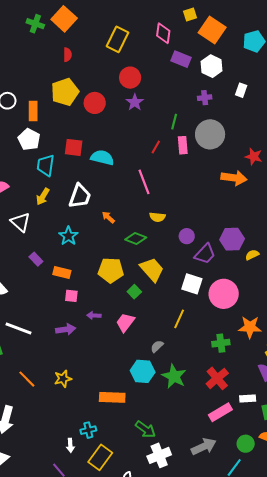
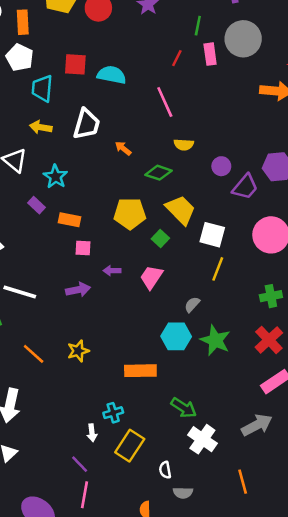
yellow arrow: (43, 197) -> (41, 127), turned 72
cyan star: (68, 236) -> (55, 177), moved
white square: (192, 284) -> (212, 235), moved
white cross: (159, 455) -> (202, 439), turned -30

